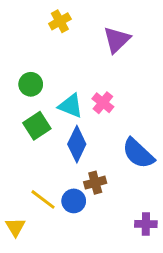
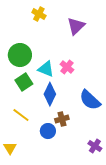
yellow cross: (60, 21) -> (39, 14), turned -32
green circle: (31, 84) -> (20, 55), size x1.5
yellow line: (43, 199) -> (21, 115), moved
purple cross: (146, 224) -> (95, 146), turned 32

